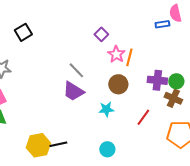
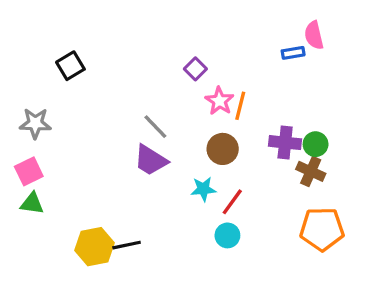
red line: (143, 117) -> (232, 202), moved
cyan circle: (107, 149) -> (227, 235), moved

